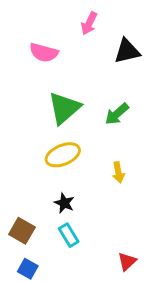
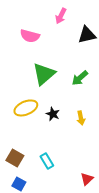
yellow ellipse: (63, 155) -> (26, 108), moved
black star: (64, 203) -> (53, 114), moved

